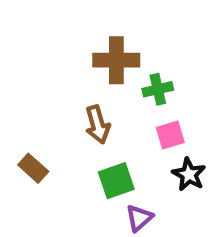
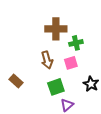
pink square: (170, 135) -> (71, 63), moved

